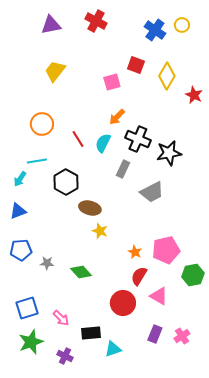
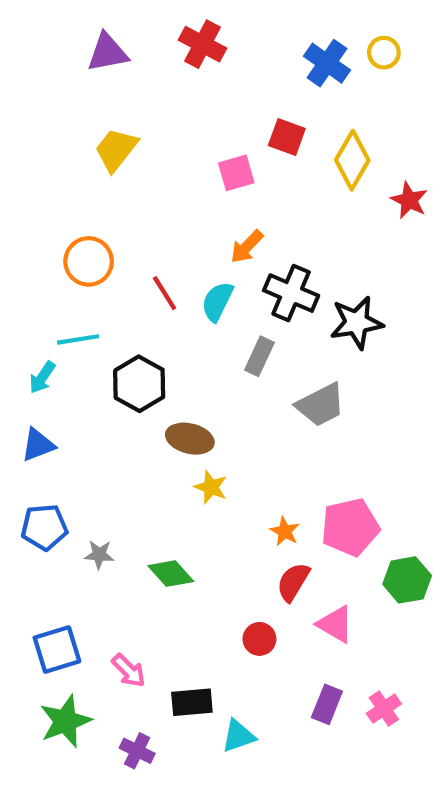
red circle: (123, 303) -> (259, 639), size x0.6

